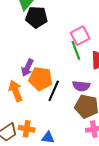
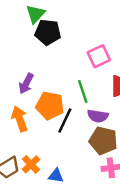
green line: (76, 50) -> (83, 91), moved
purple arrow: (27, 68) -> (26, 84), moved
orange cross: (27, 129) -> (31, 164), turned 35

